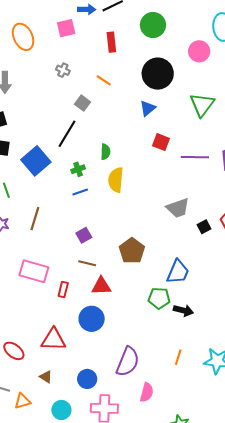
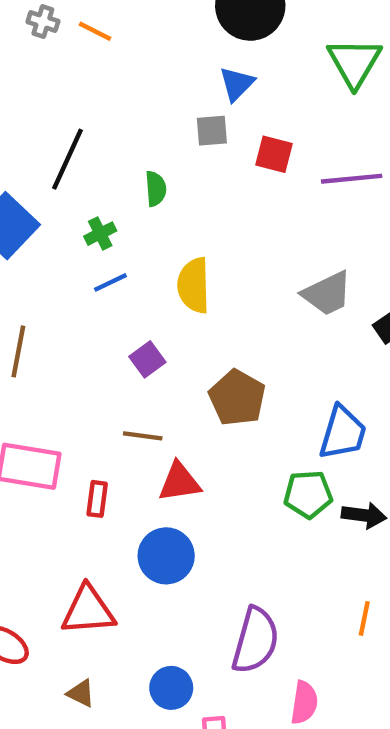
orange line: (104, 80) -> (95, 31), moved
gray square: (83, 103) -> (212, 131), moved, turned -35
yellow semicircle: (116, 180) -> (194, 285), moved
purple square: (84, 235) -> (147, 359), moved

